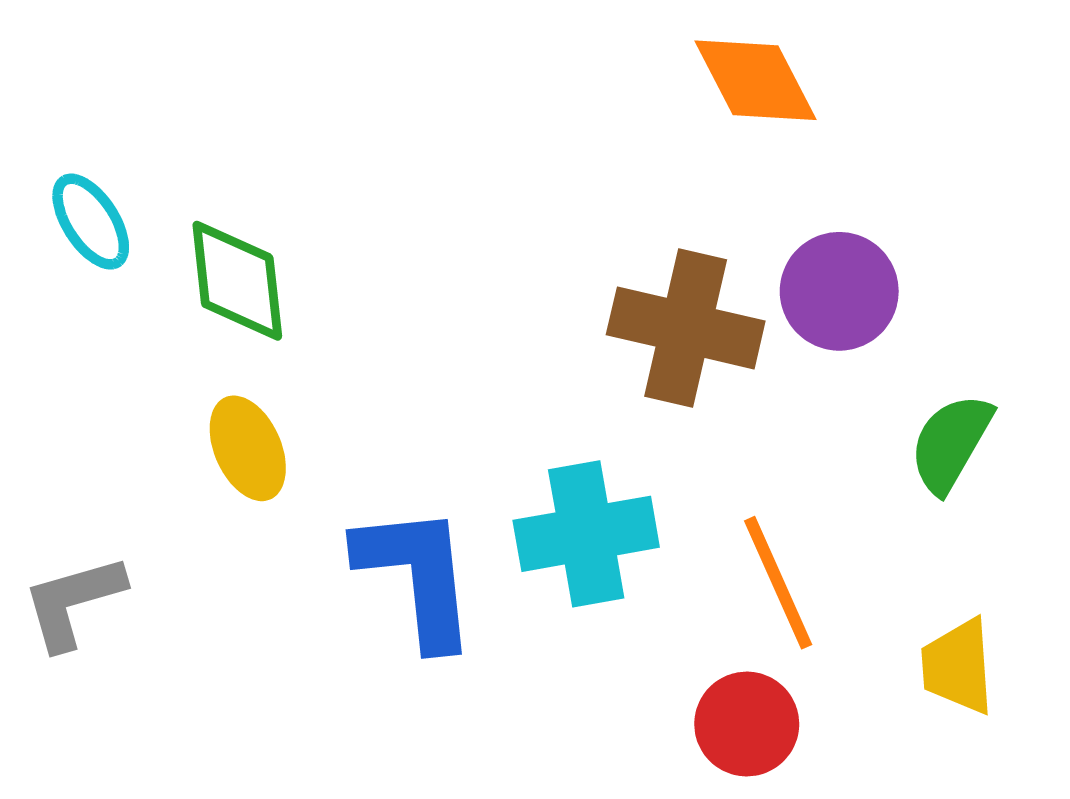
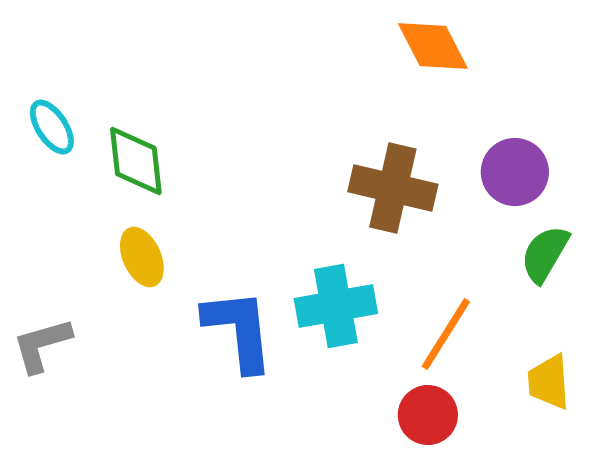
purple circle: (839, 291) -> (515, 172), moved
orange line: (778, 583) -> (446, 334), turned 56

